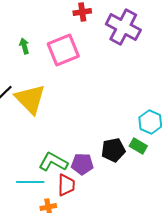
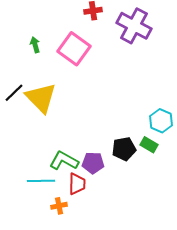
pink square: (63, 50) -> (74, 49), turned -32

